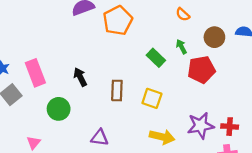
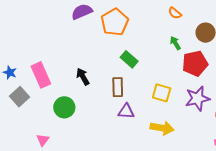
green rectangle: (156, 58) -> (129, 59), moved
yellow square: (152, 98) -> (162, 93), moved
purple star: (201, 126) -> (197, 98), moved
purple triangle: (100, 138) -> (126, 111), moved

